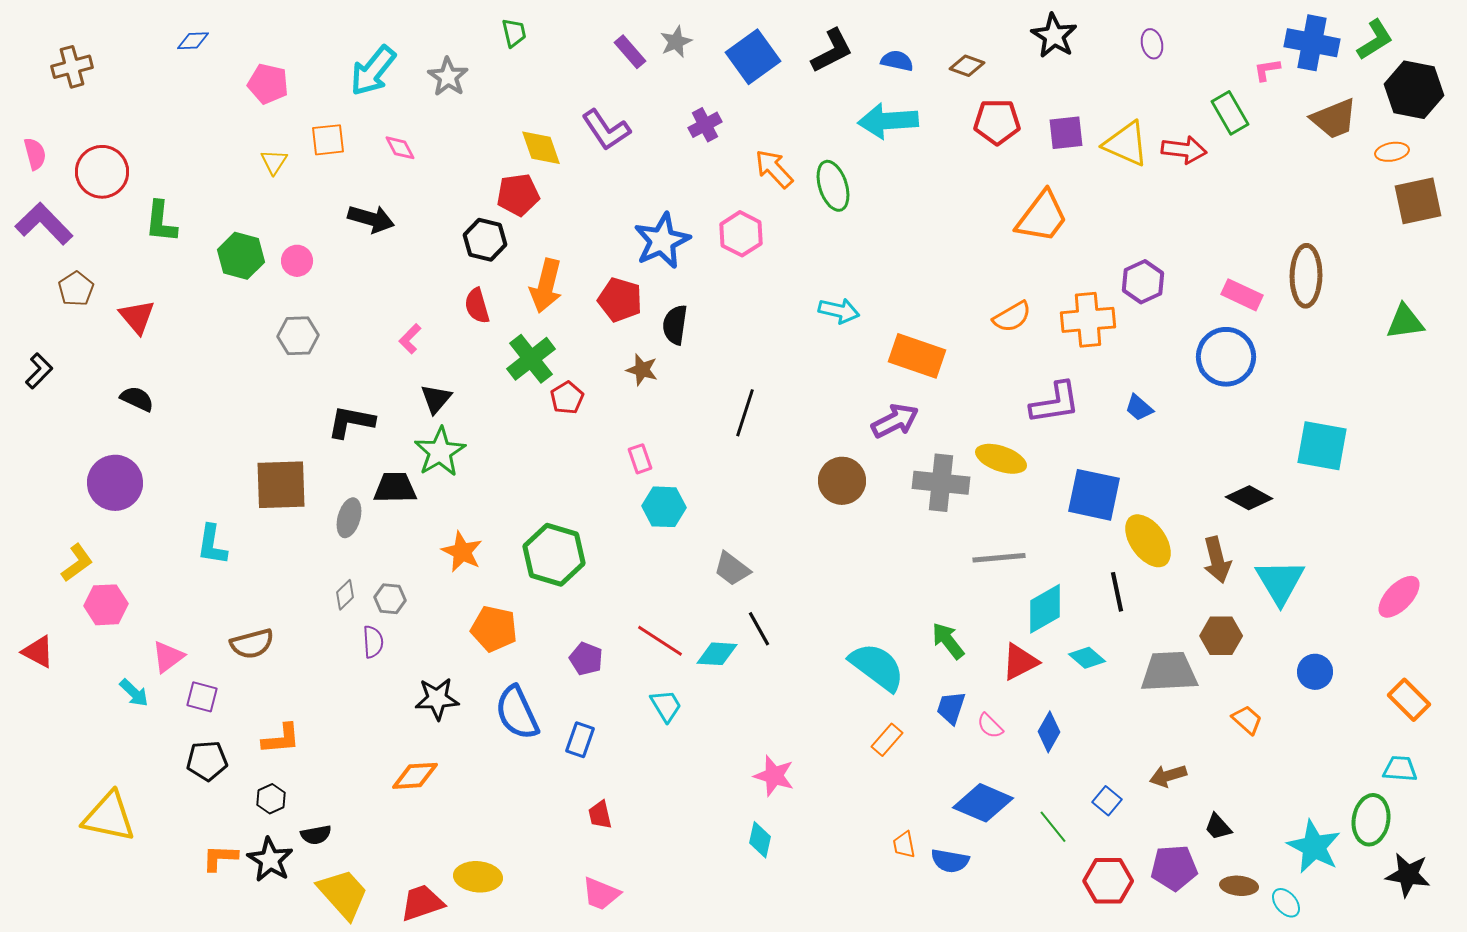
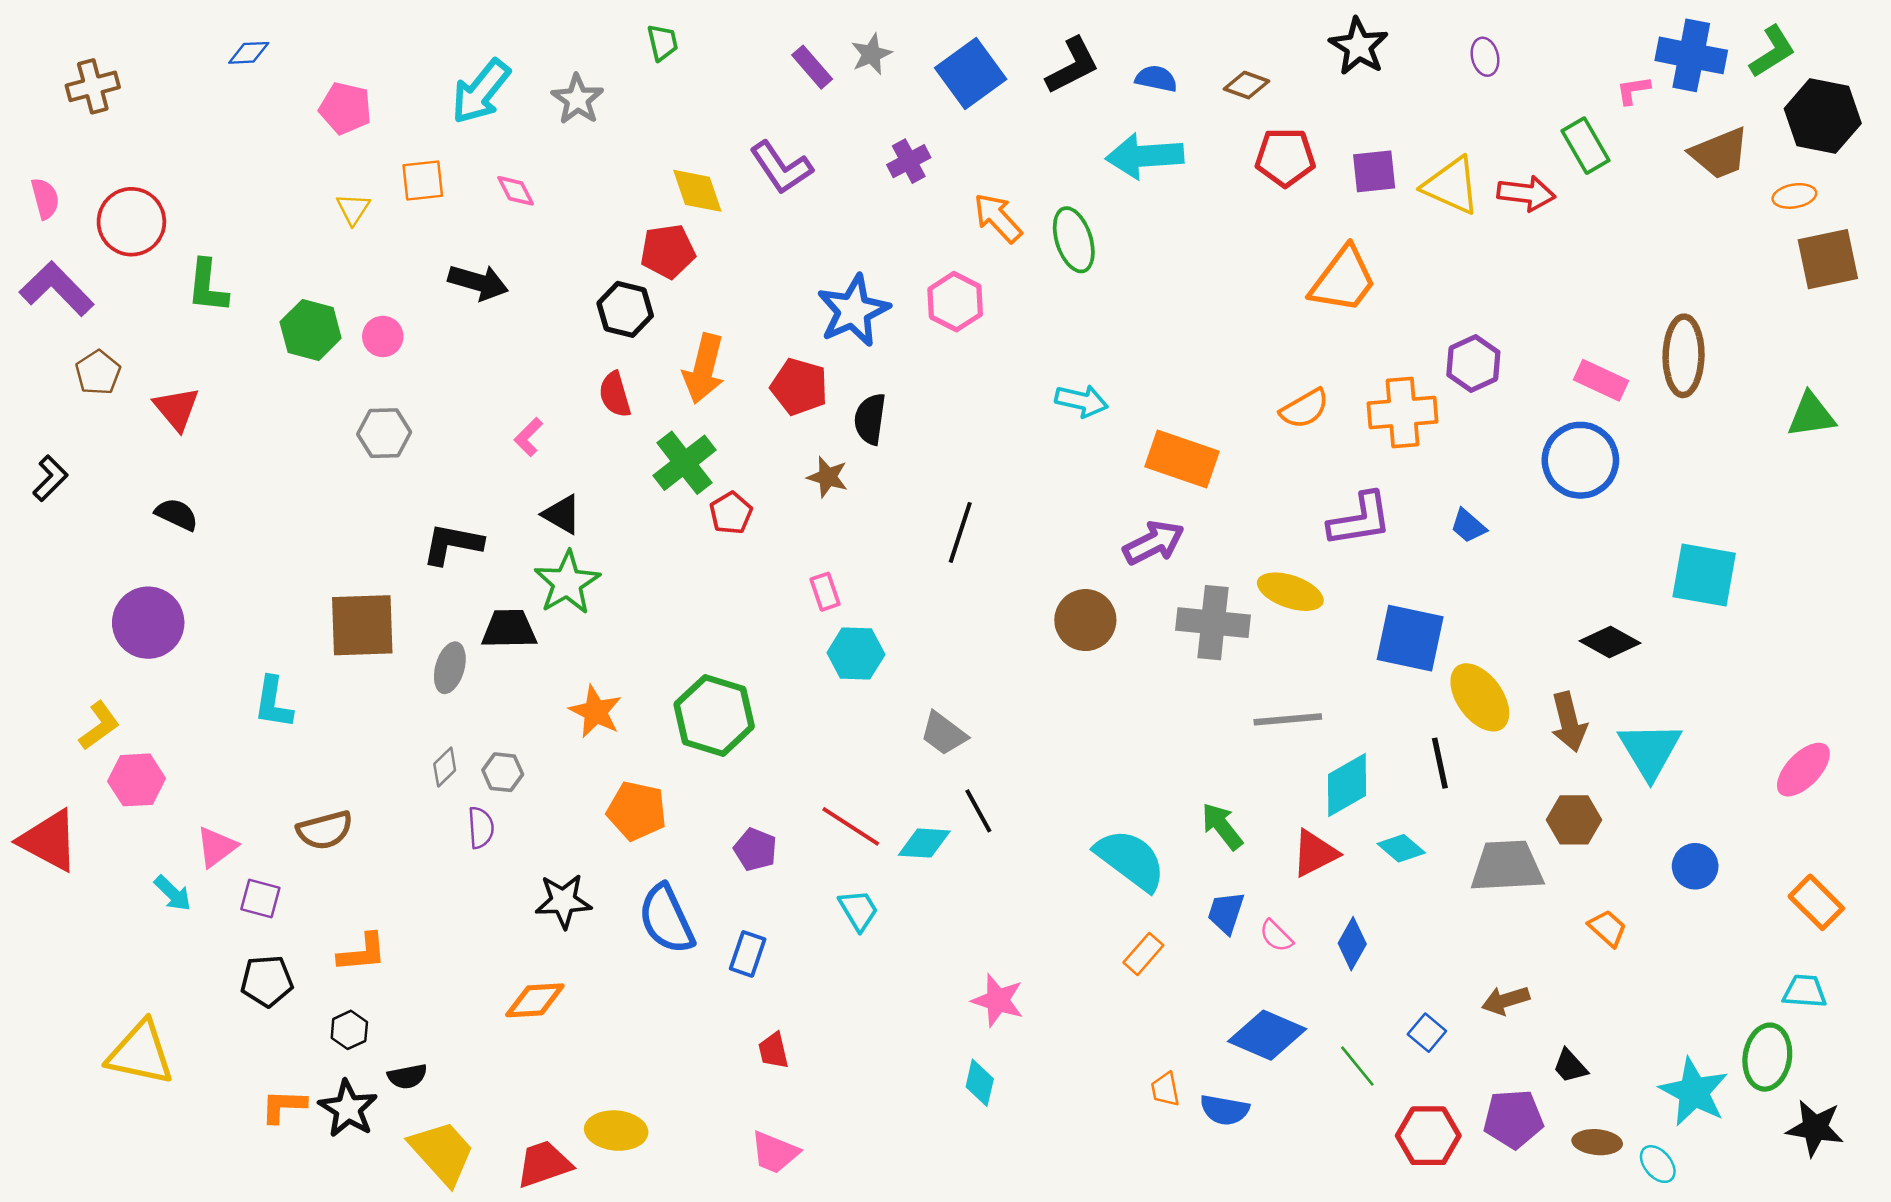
black triangle: (436, 399) -> (562, 514), turned -40
red triangle: (38, 652) -> (49, 840), size x1.5

